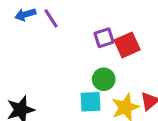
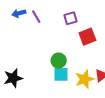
purple square: (104, 38) -> (71, 18), moved
green circle: (104, 79) -> (59, 61), moved

